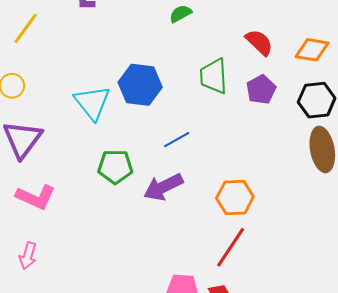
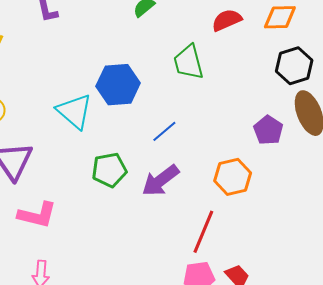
red semicircle: (259, 42) -> (227, 20), turned -56
purple pentagon: (261, 90) -> (268, 130), moved
red line: (231, 247) -> (203, 232), moved

